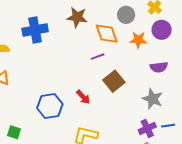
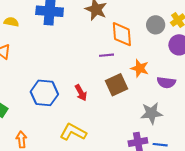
gray circle: (126, 15) -> (156, 25), moved
orange star: (138, 40) -> (140, 68), moved
gray star: (153, 99) -> (151, 113), turned 30

